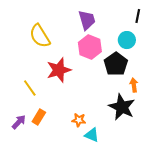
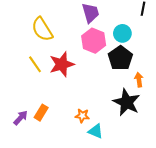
cyan circle: (127, 40) -> (122, 33), moved
yellow line: (30, 88) -> (35, 64), moved

